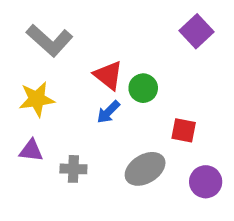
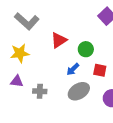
red triangle: (108, 75) -> (59, 40), turned 48
green circle: (143, 88) -> (86, 49), moved
blue arrow: (108, 112) -> (73, 69), moved

